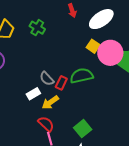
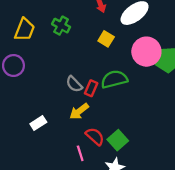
yellow square: (93, 46) -> (106, 39), moved
white rectangle: (33, 94) -> (38, 123), moved
red semicircle: (46, 124) -> (95, 136), moved

